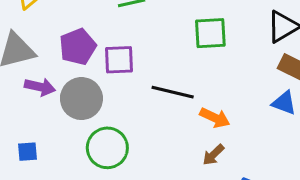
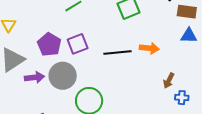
orange arrow: (215, 118) -> (149, 48), moved
brown arrow: (213, 155) -> (169, 80), moved

